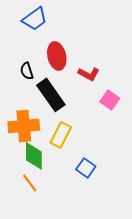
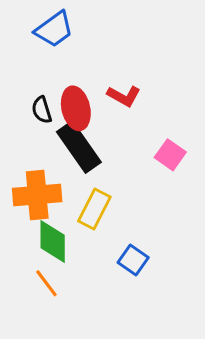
red ellipse: (57, 56) -> (76, 108), moved
red L-shape: (89, 74) -> (124, 96), moved

